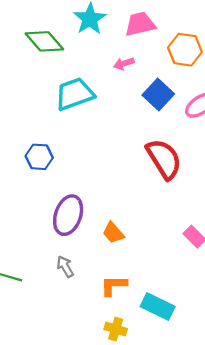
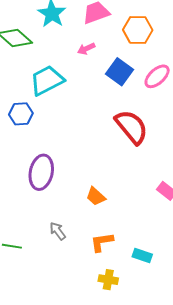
blue hexagon: (39, 157) -> (21, 114), moved
purple ellipse: (68, 215) -> (41, 172), moved
cyan rectangle: (158, 306) -> (142, 255), size x0.7

